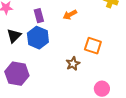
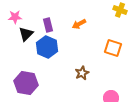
black triangle: (14, 36) -> (26, 34), moved
orange square: (93, 46) -> (113, 48), moved

